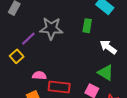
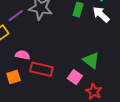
white arrow: (108, 47) -> (101, 14), moved

